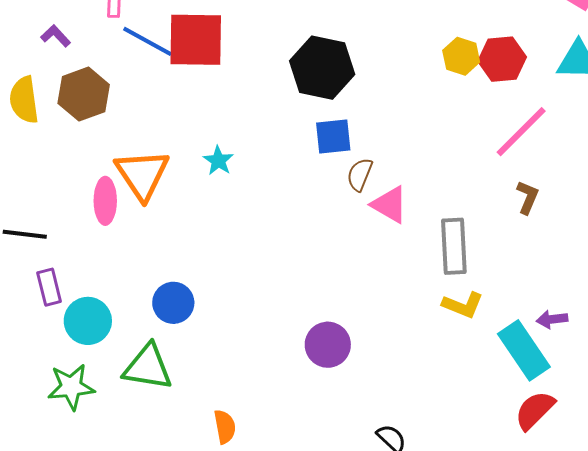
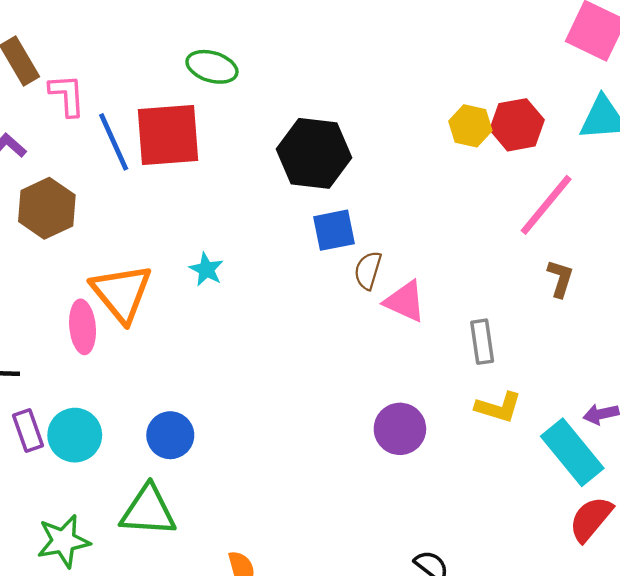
blue line: (147, 41) -> (114, 142), turned 42
gray rectangle: (454, 246) -> (482, 342), size x0.7
cyan circle: (88, 321) -> (75, 435), moved
purple circle: (328, 345) -> (400, 429), moved

